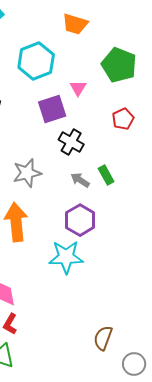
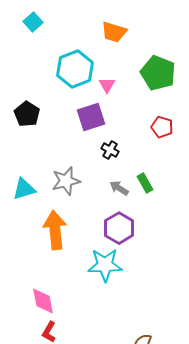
pink triangle: (78, 88) -> (107, 85), moved
red pentagon: (123, 119) -> (162, 127), turned -30
black cross: (71, 142) -> (110, 150), size x0.7

